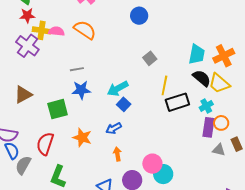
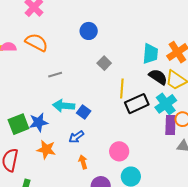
blue circle: (139, 16) -> (89, 31), moved
gray line: (77, 69) -> (55, 75), moved
cyan arrow: (118, 89) -> (64, 106), moved, turned 40
blue star: (81, 90) -> (39, 122), moved
cyan cross: (206, 106) -> (166, 104), size x1.5
pink circle: (152, 164) -> (119, 151), moved

